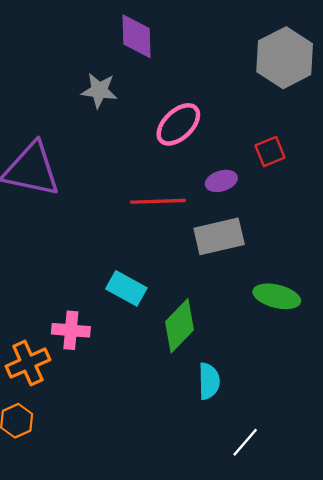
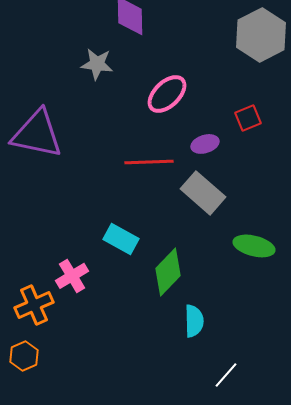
gray rectangle: (219, 236) -> (203, 193), turned 54
pink cross: (71, 330) -> (72, 276), turned -36

